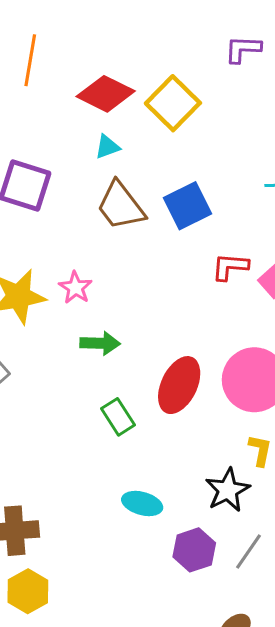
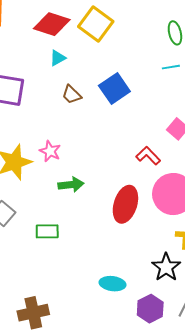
brown trapezoid: (121, 206) -> (72, 95), size x0.6
red L-shape: (230, 267) -> (148, 156), moved, turned 50
green rectangle: (118, 417) -> (47, 231), moved, turned -50

